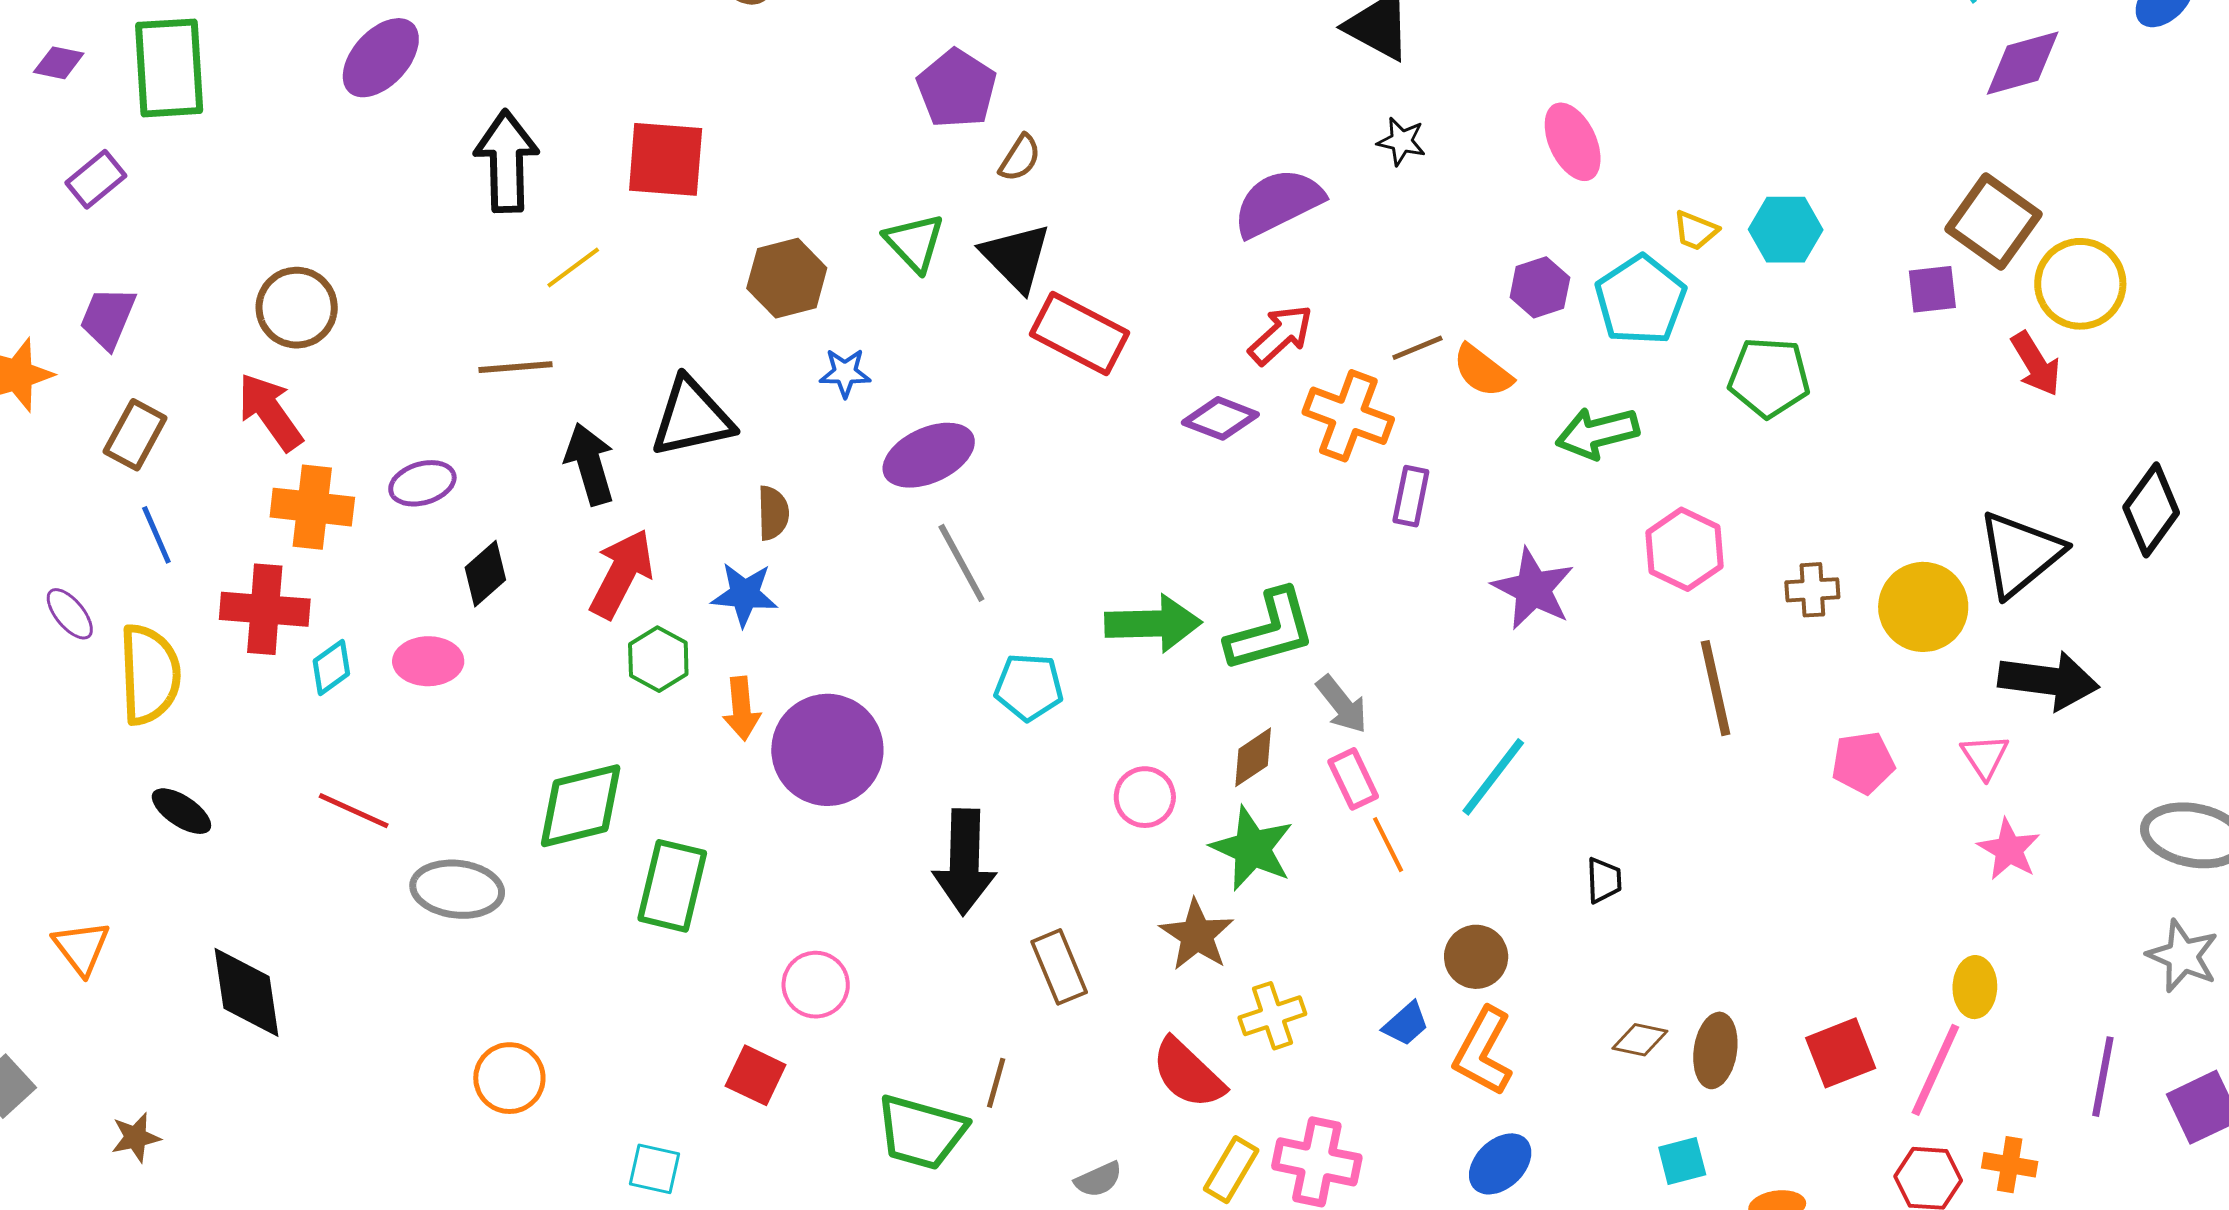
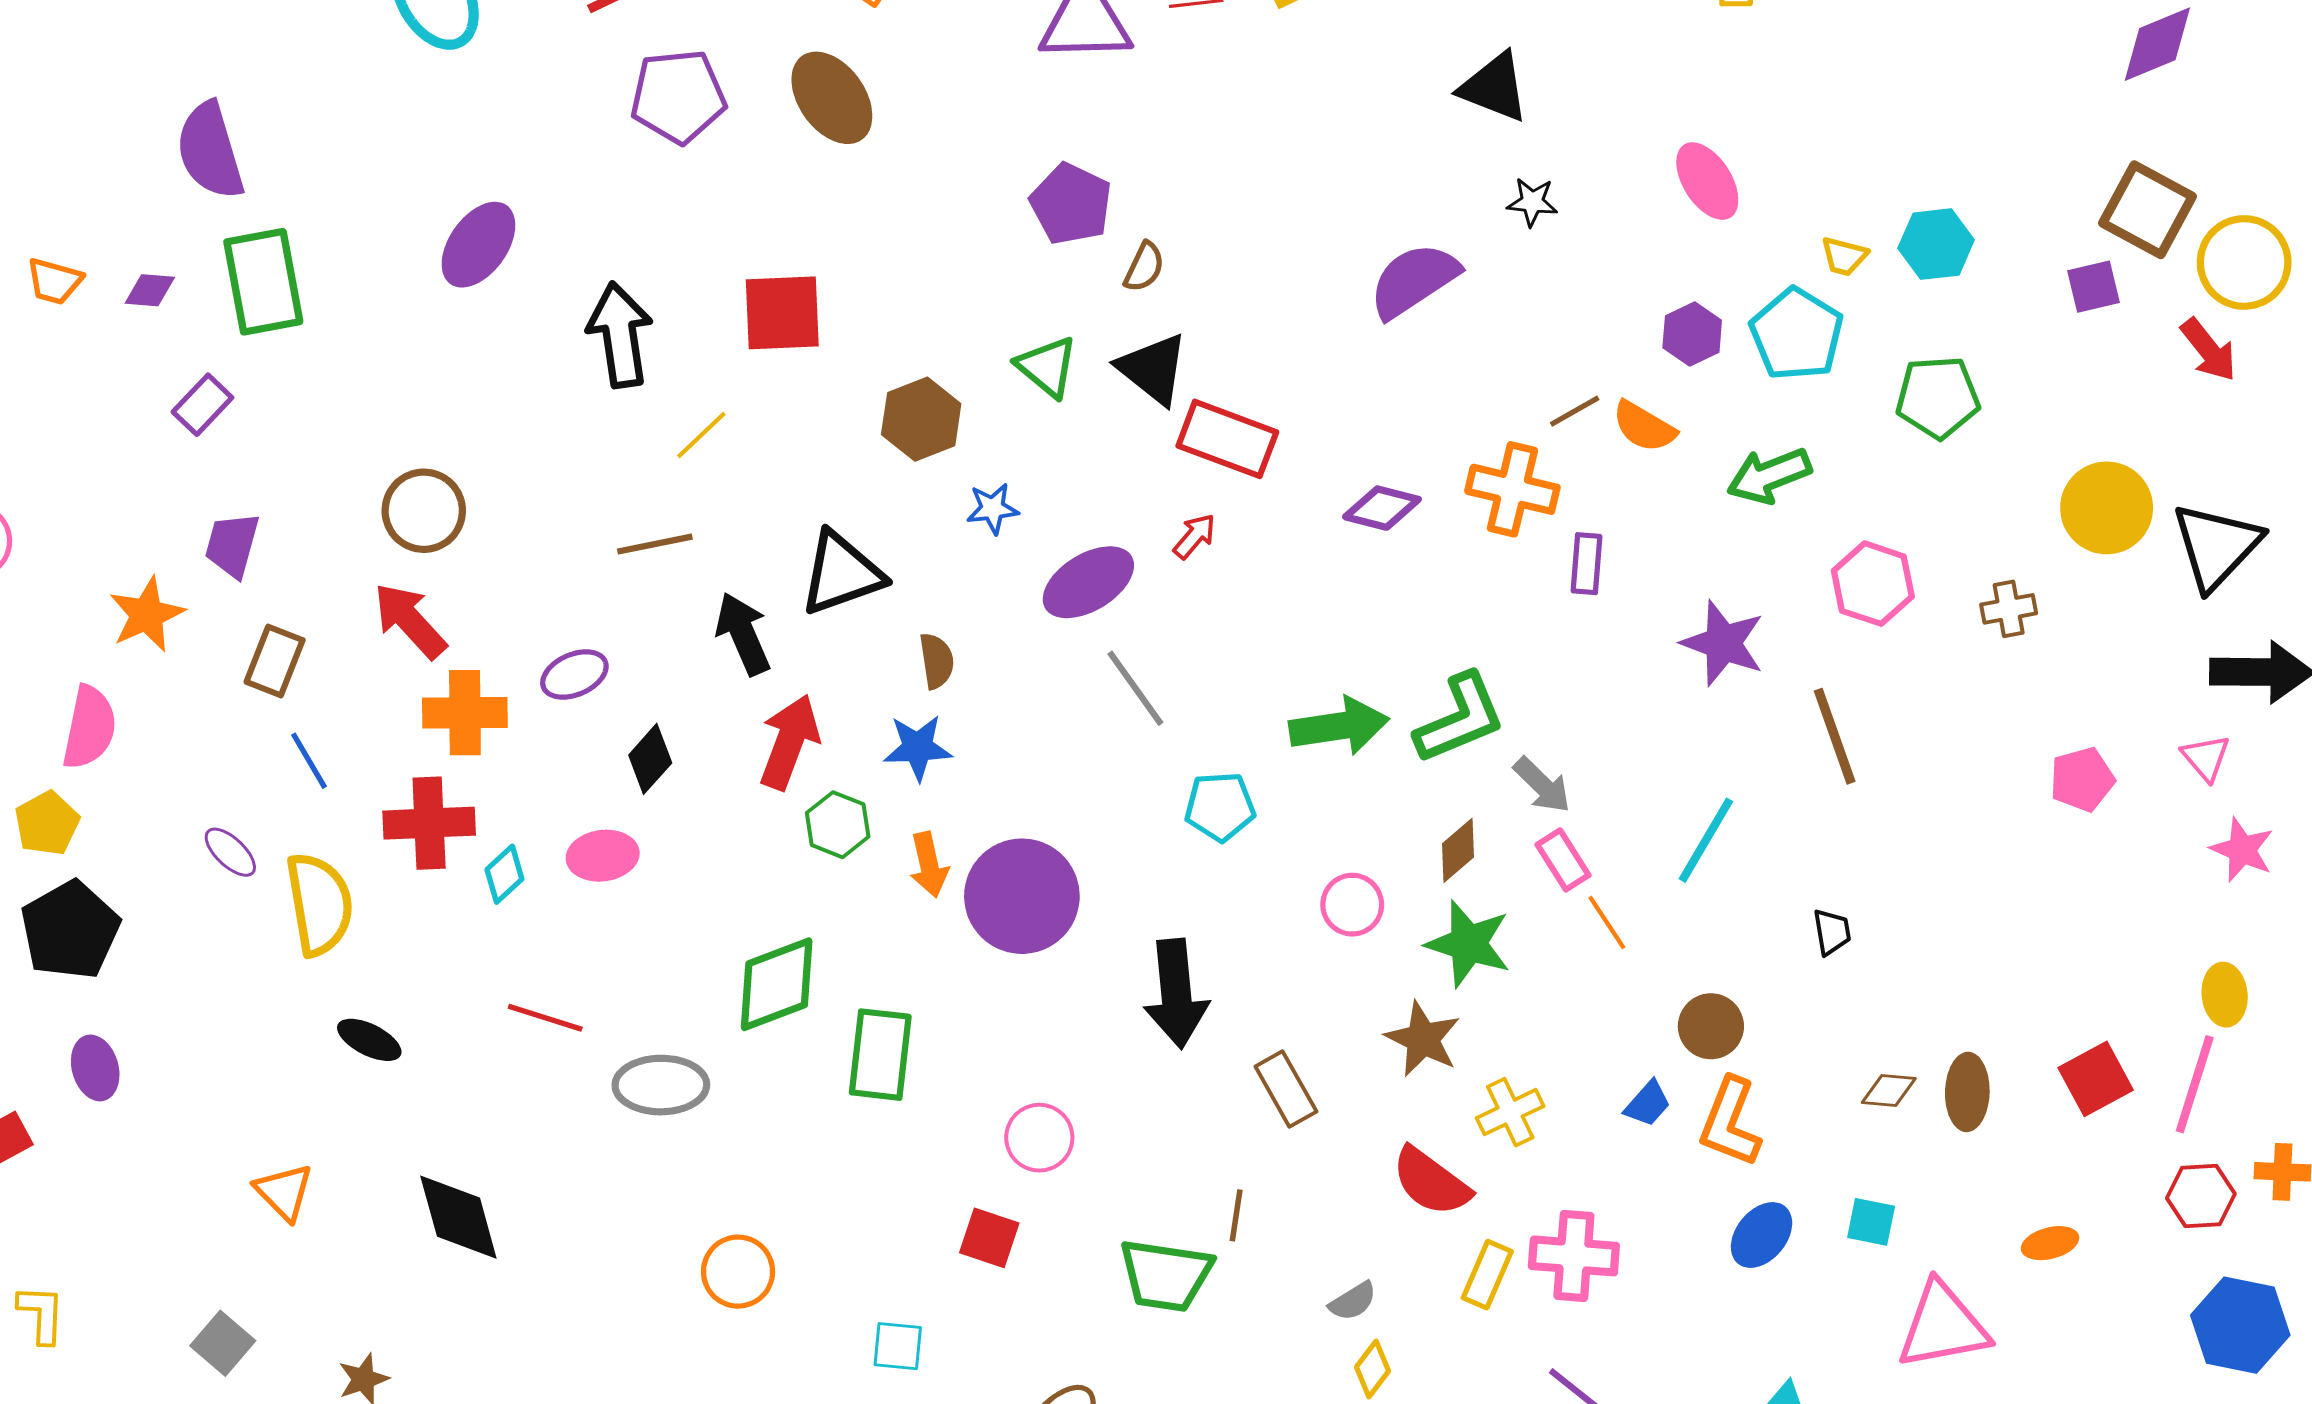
red arrow: (1281, 335) -> (1195, 536), moved, size x0.7
yellow circle: (1923, 607) -> (2107, 508), moved
brown line: (1716, 688) -> (1835, 736), moved
cyan square: (1682, 1161) -> (1871, 1222), moved, turned 33

